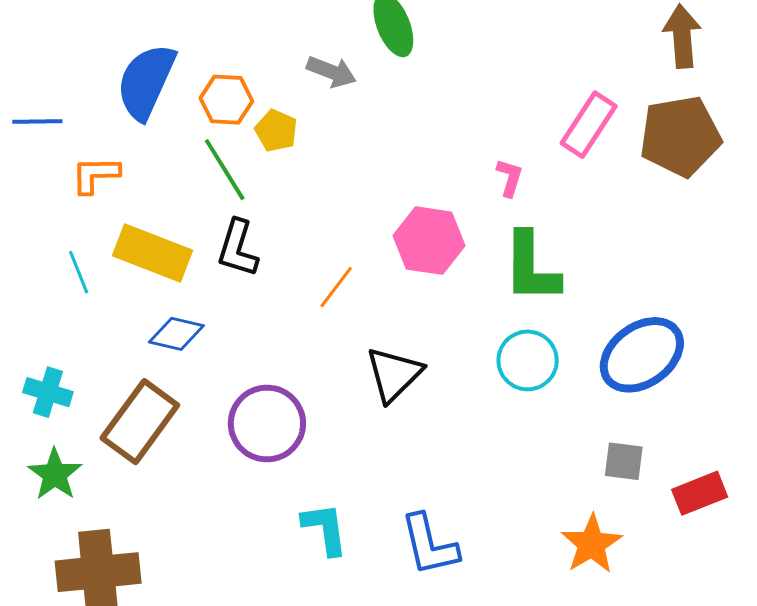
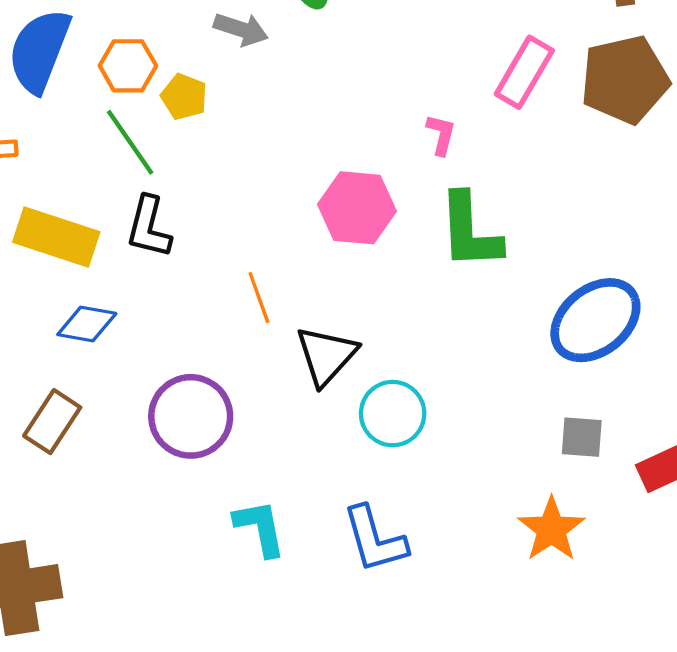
orange line: (336, 287) -> (259, 298), moved, turned -54
cyan circle: (528, 360) -> (393, 414), moved
brown rectangle: (140, 422) -> (52, 422), size x0.7

